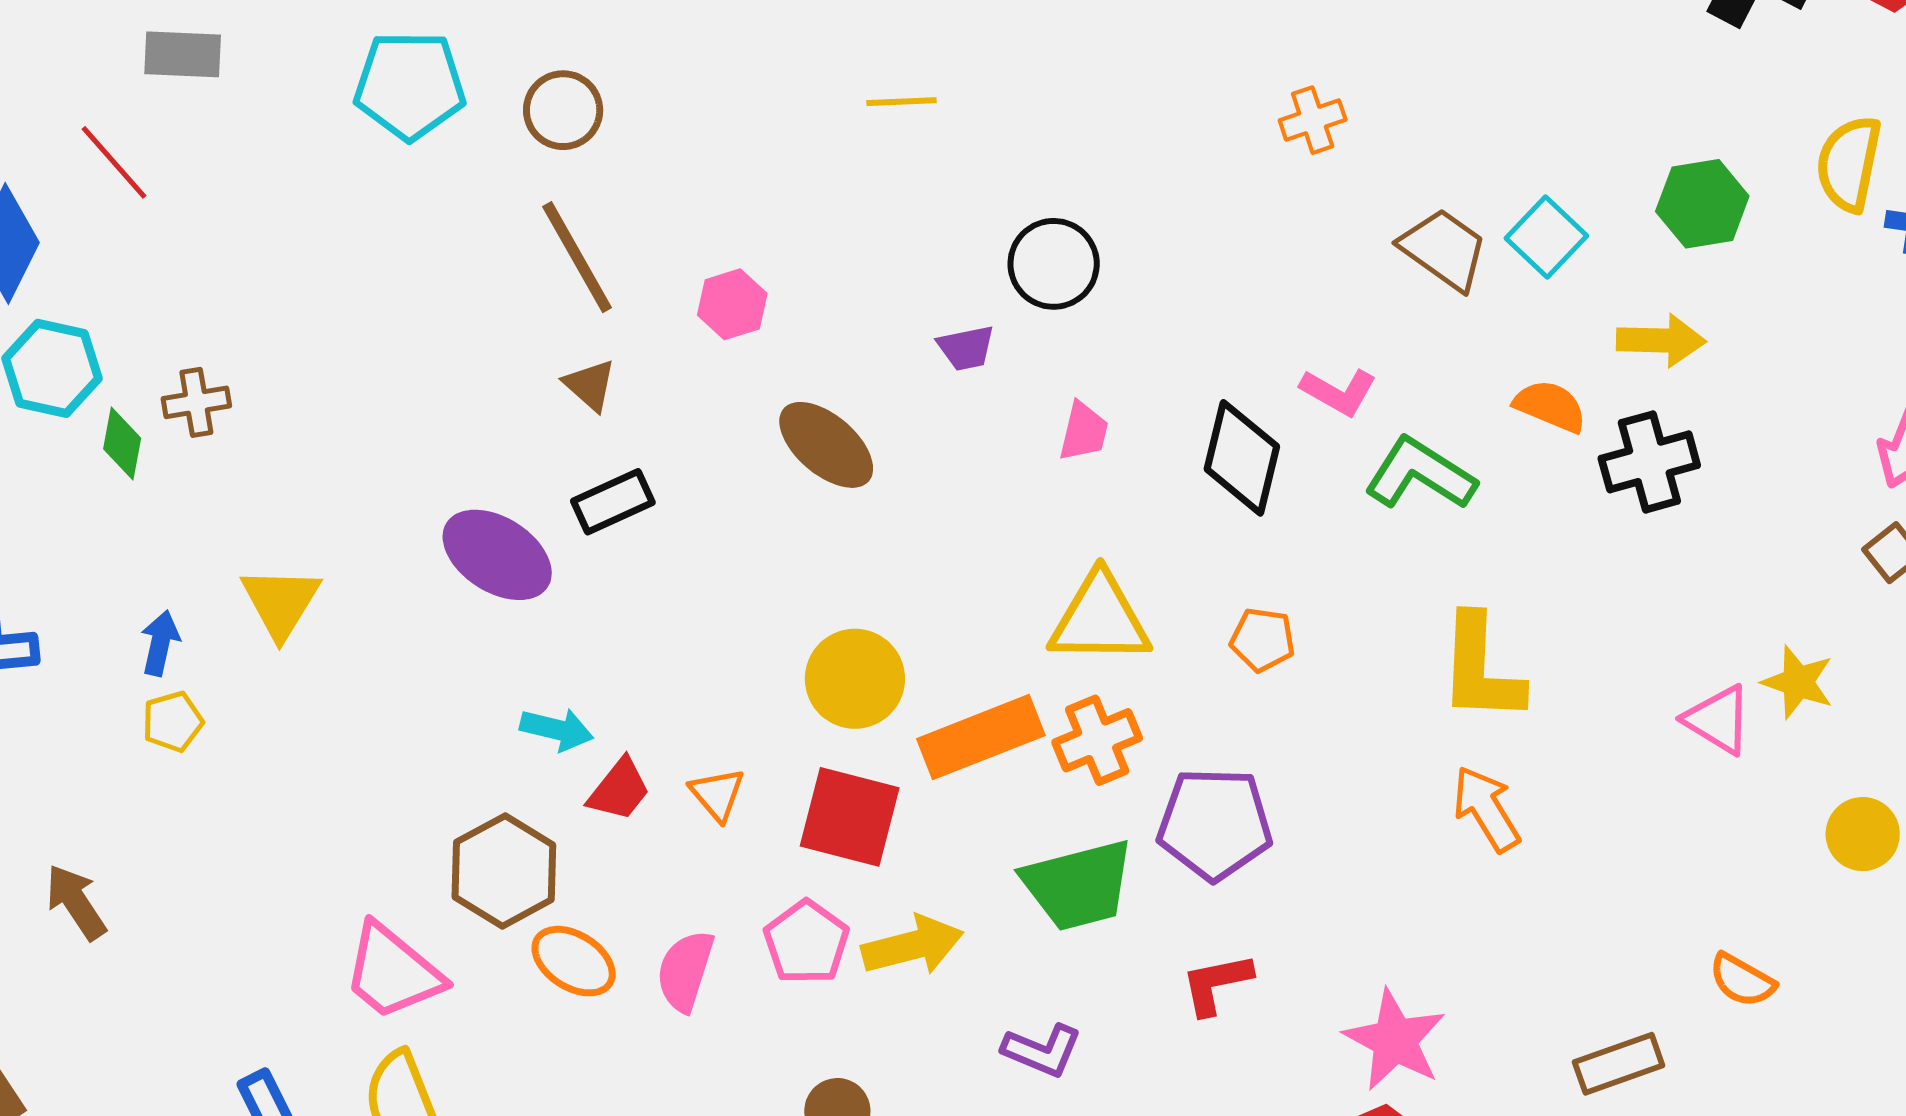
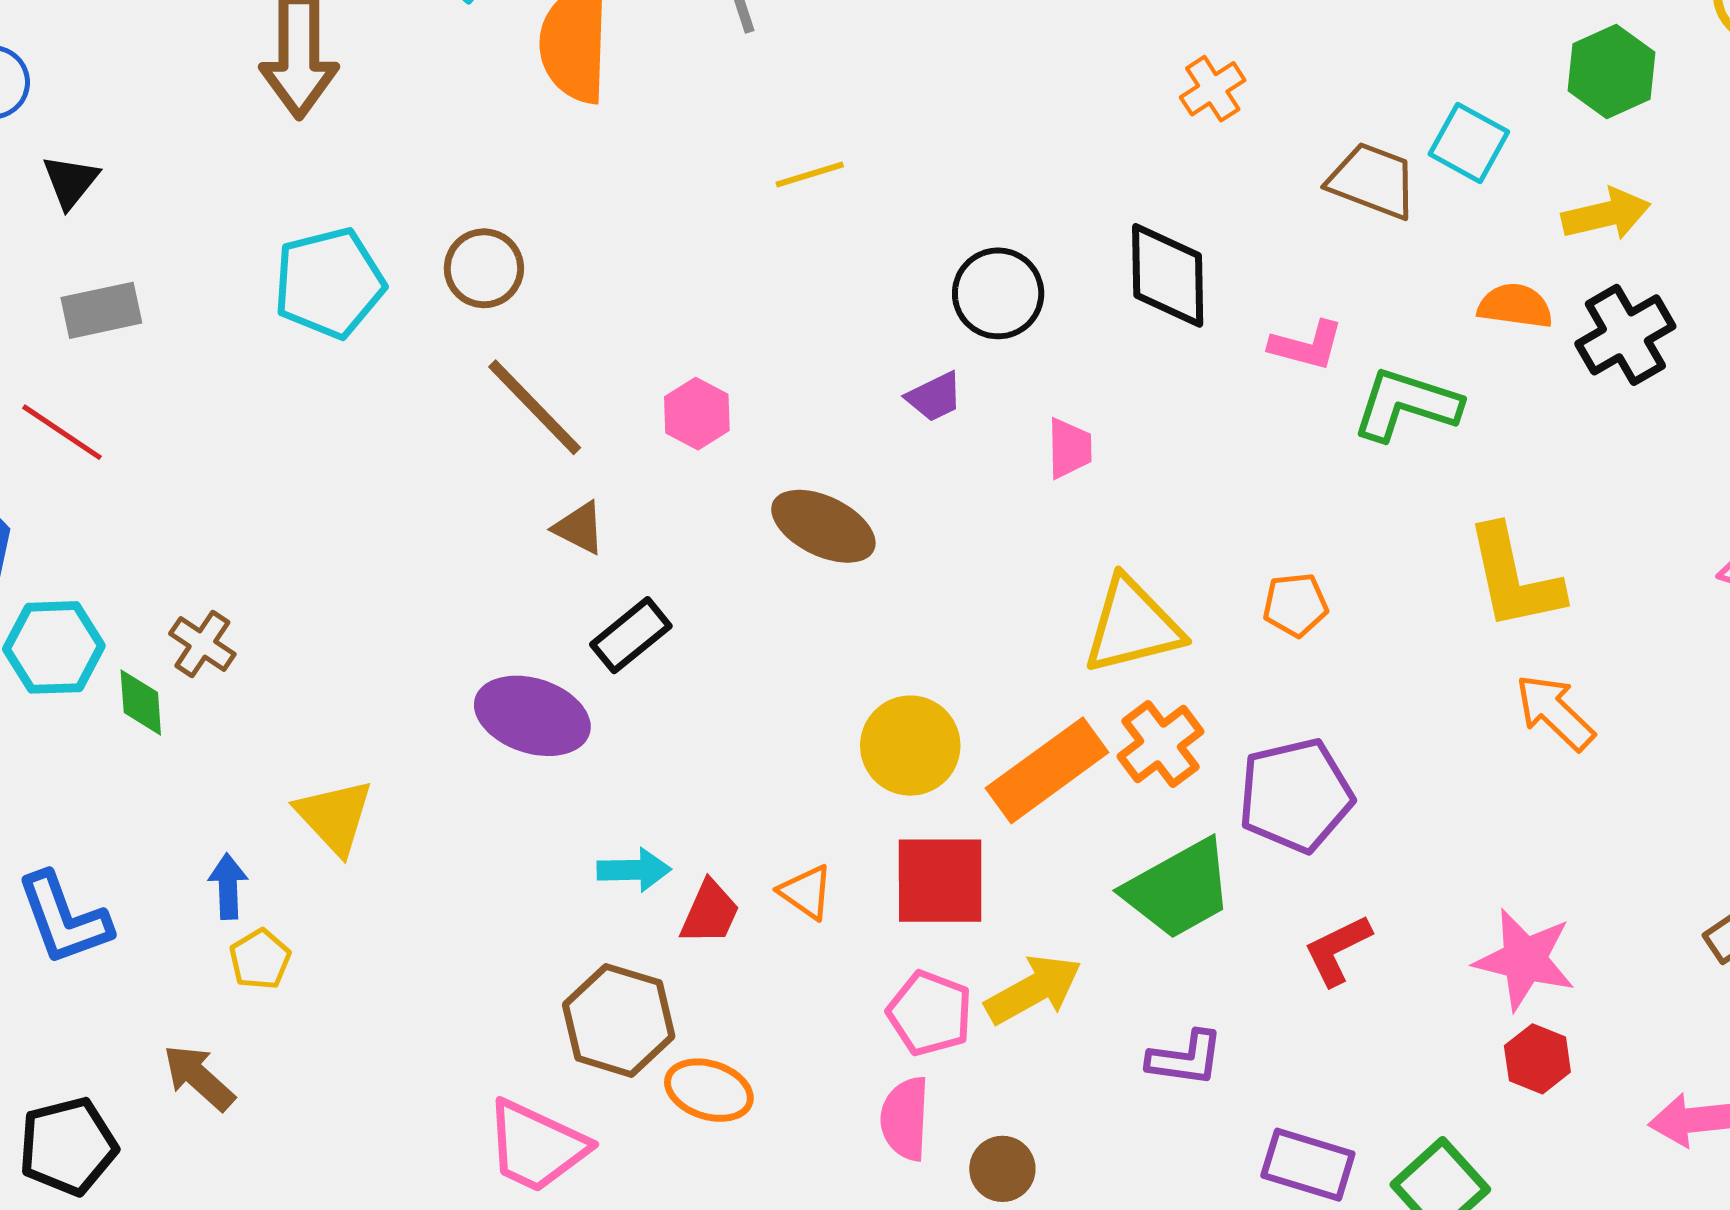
brown cross: (196, 402) -> (202, 644), turned -32
black diamond: (1242, 458) -> (1168, 275), moved
brown arrow: (76, 902) -> (199, 1078), moved
pink semicircle: (685, 971) -> (905, 1119), moved

